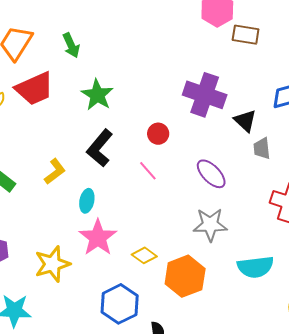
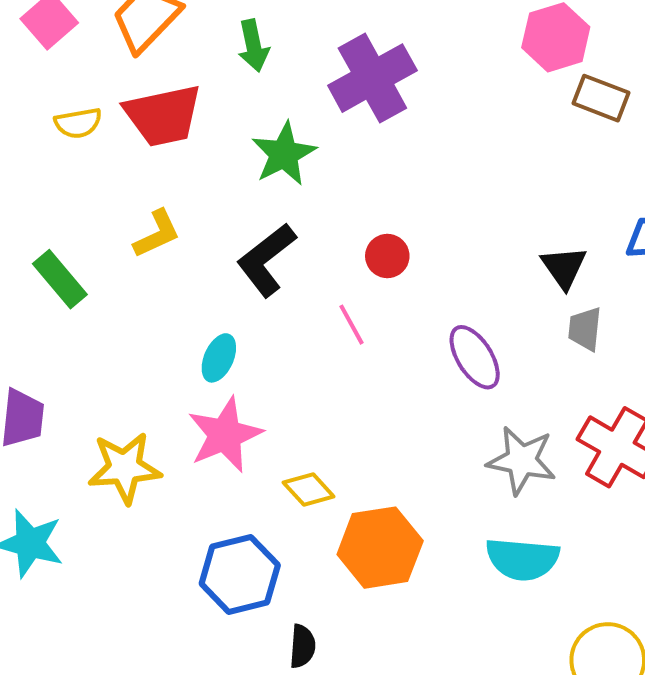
purple cross: (205, 95) -> (372, 78), moved, turned 30
yellow L-shape: (55, 171) -> (157, 234), moved
gray star: (210, 225) -> (522, 460), moved

